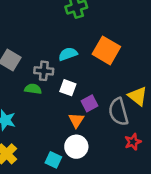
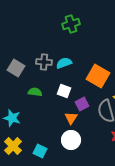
orange square: (106, 50) -> (98, 76), moved
gray cross: (44, 71) -> (44, 62), moved
cyan square: (53, 160) -> (40, 151), moved

